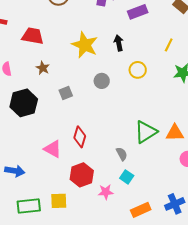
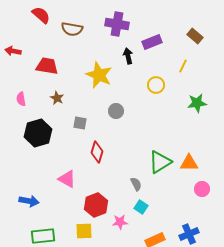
black arrow: (119, 43) -> (128, 56), moved
yellow line: (169, 45) -> (183, 66), moved
yellow circle: (138, 70) -> (156, 85), moved
gray square: (66, 93) -> (80, 123), turned 32
red diamond: (80, 137) -> (97, 152), moved
yellow square: (59, 201) -> (84, 231), moved

